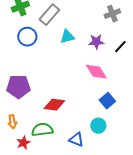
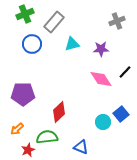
black line: (120, 47) -> (125, 72), moved
blue square: (107, 101) -> (121, 114), moved
red diamond: (54, 105) -> (59, 112), turned -50
orange arrow: (12, 122) -> (17, 129), turned 56
cyan circle: (98, 126) -> (103, 122), moved

